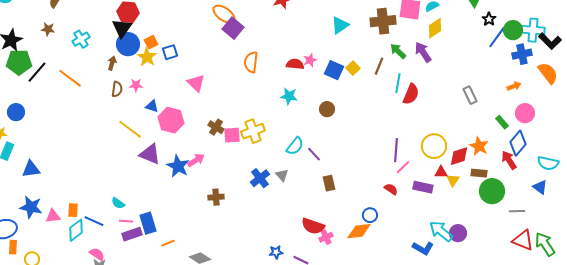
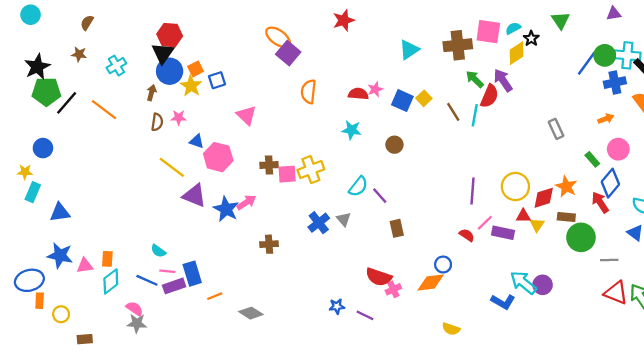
black star: (489, 19) -> (531, 38), moved
brown line: (379, 66) -> (453, 112), moved, turned -54
red semicircle: (411, 94) -> (489, 96), moved
brown cross: (216, 127) -> (269, 165), turned -35
pink line: (403, 167) -> (485, 223), moved
blue line: (94, 221) -> (147, 280), moved

